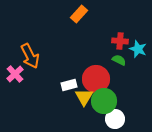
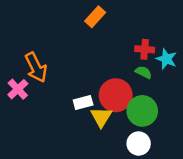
green circle: (104, 101) -> (142, 111), moved

